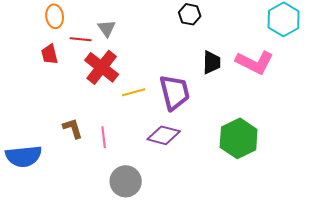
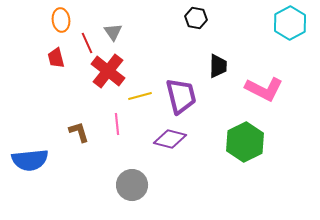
red line: (81, 39) -> (87, 43), turned 60
pink L-shape: (255, 62) -> (264, 89), moved
pink line: (104, 137) -> (117, 124), moved

